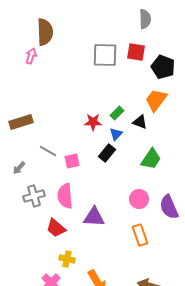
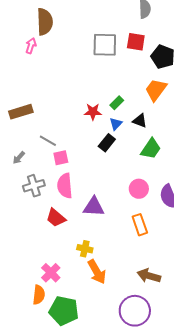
black triangle: (140, 122) -> (140, 121), moved
pink square: (72, 161) -> (61, 158), moved
yellow cross: (67, 259) -> (85, 249), moved

